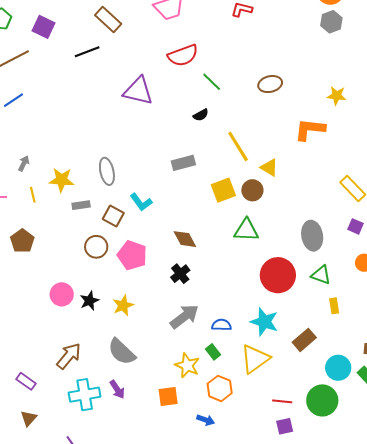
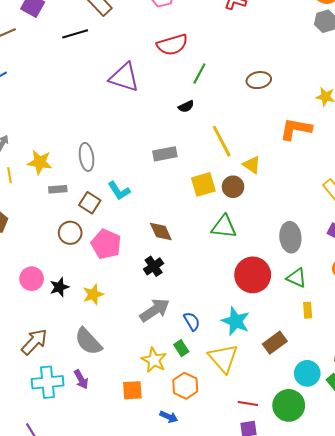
green line: (212, 82) -> (199, 73), turned 70
blue semicircle: (221, 325) -> (192, 321), turned 54
yellow triangle: (255, 359) -> (223, 358), turned -40

